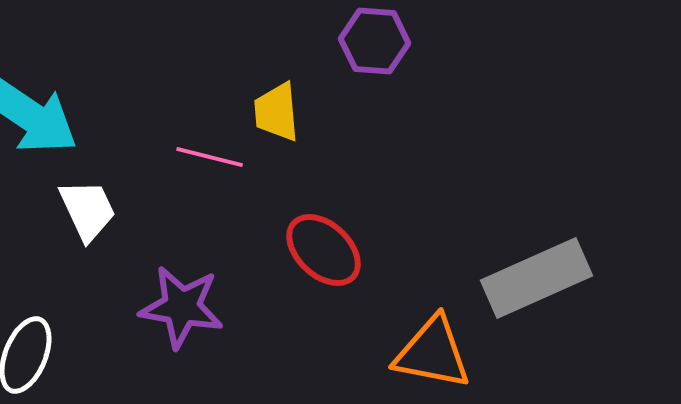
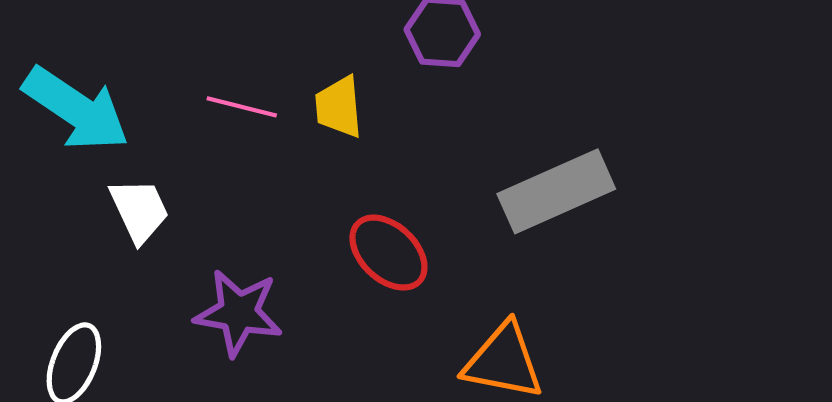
pink line: (210, 157) -> (242, 107), moved
gray rectangle: (537, 278) -> (556, 191), moved

